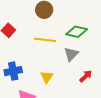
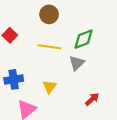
green diamond: (77, 32) -> (83, 39), turned -35
red arrow: (86, 76) -> (92, 99), moved

